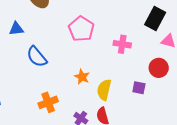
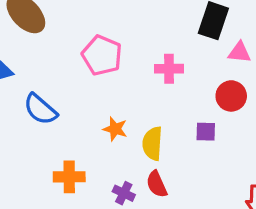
orange cross: (48, 102) -> (69, 177), turned 30

